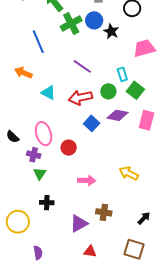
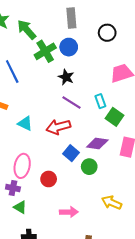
black star: (111, 31) -> (66, 77), moved
purple line: (82, 66) -> (72, 103), moved
green circle: (108, 91) -> (89, 167), moved
pink ellipse: (44, 134) -> (22, 166), turned 30
green triangle: (40, 174) -> (20, 207), turned -32

